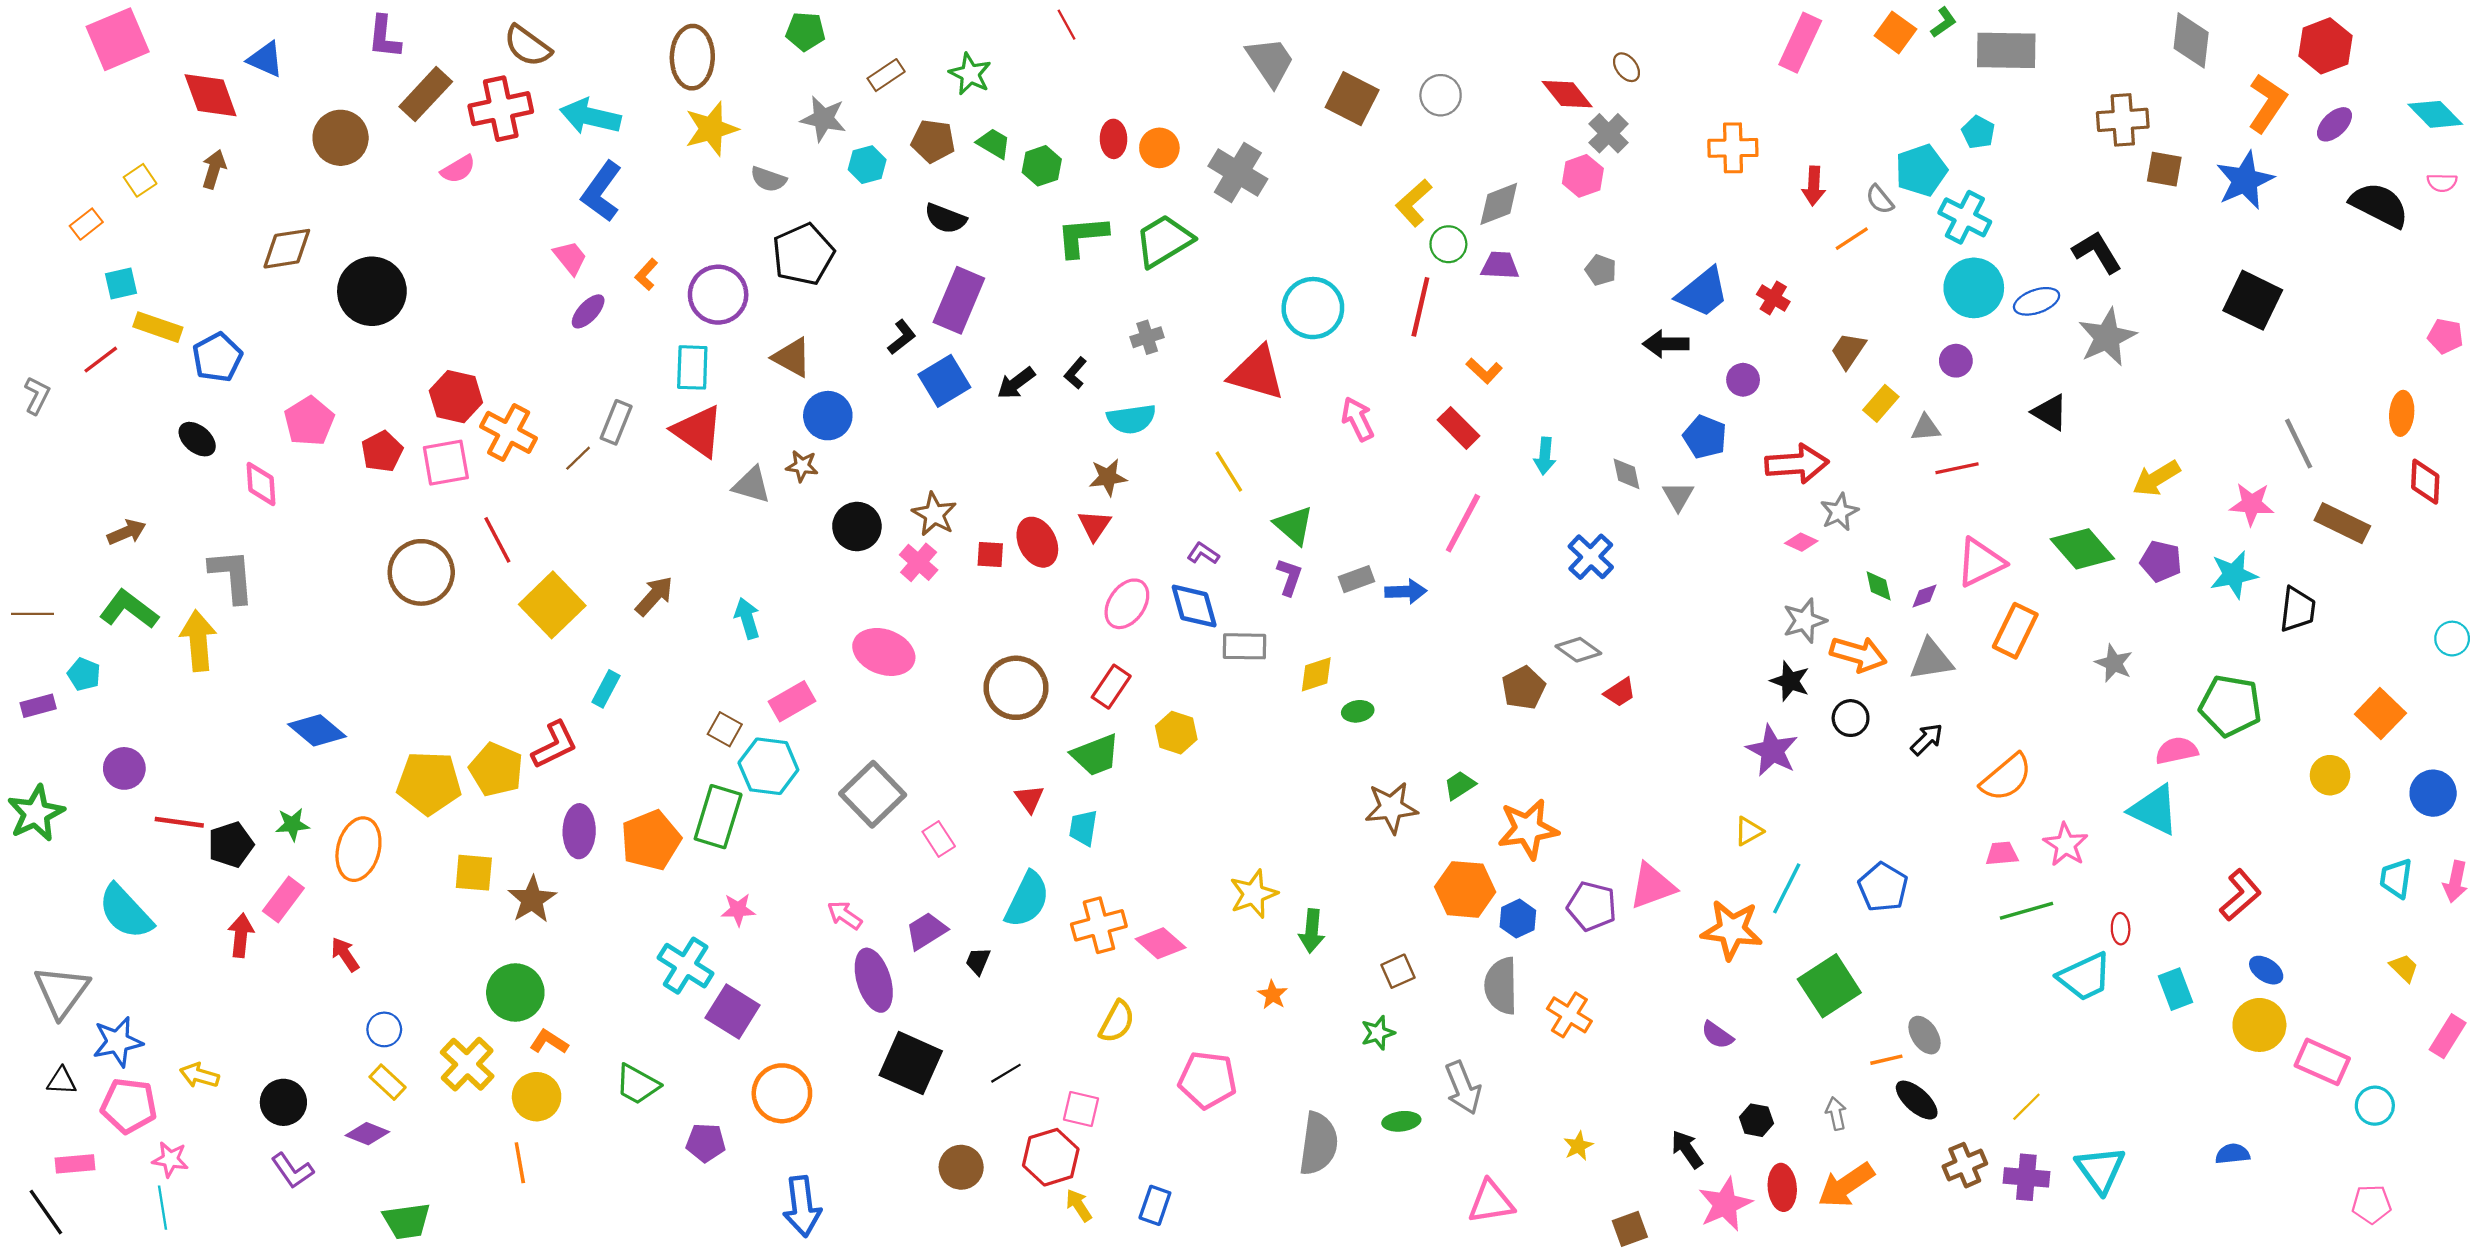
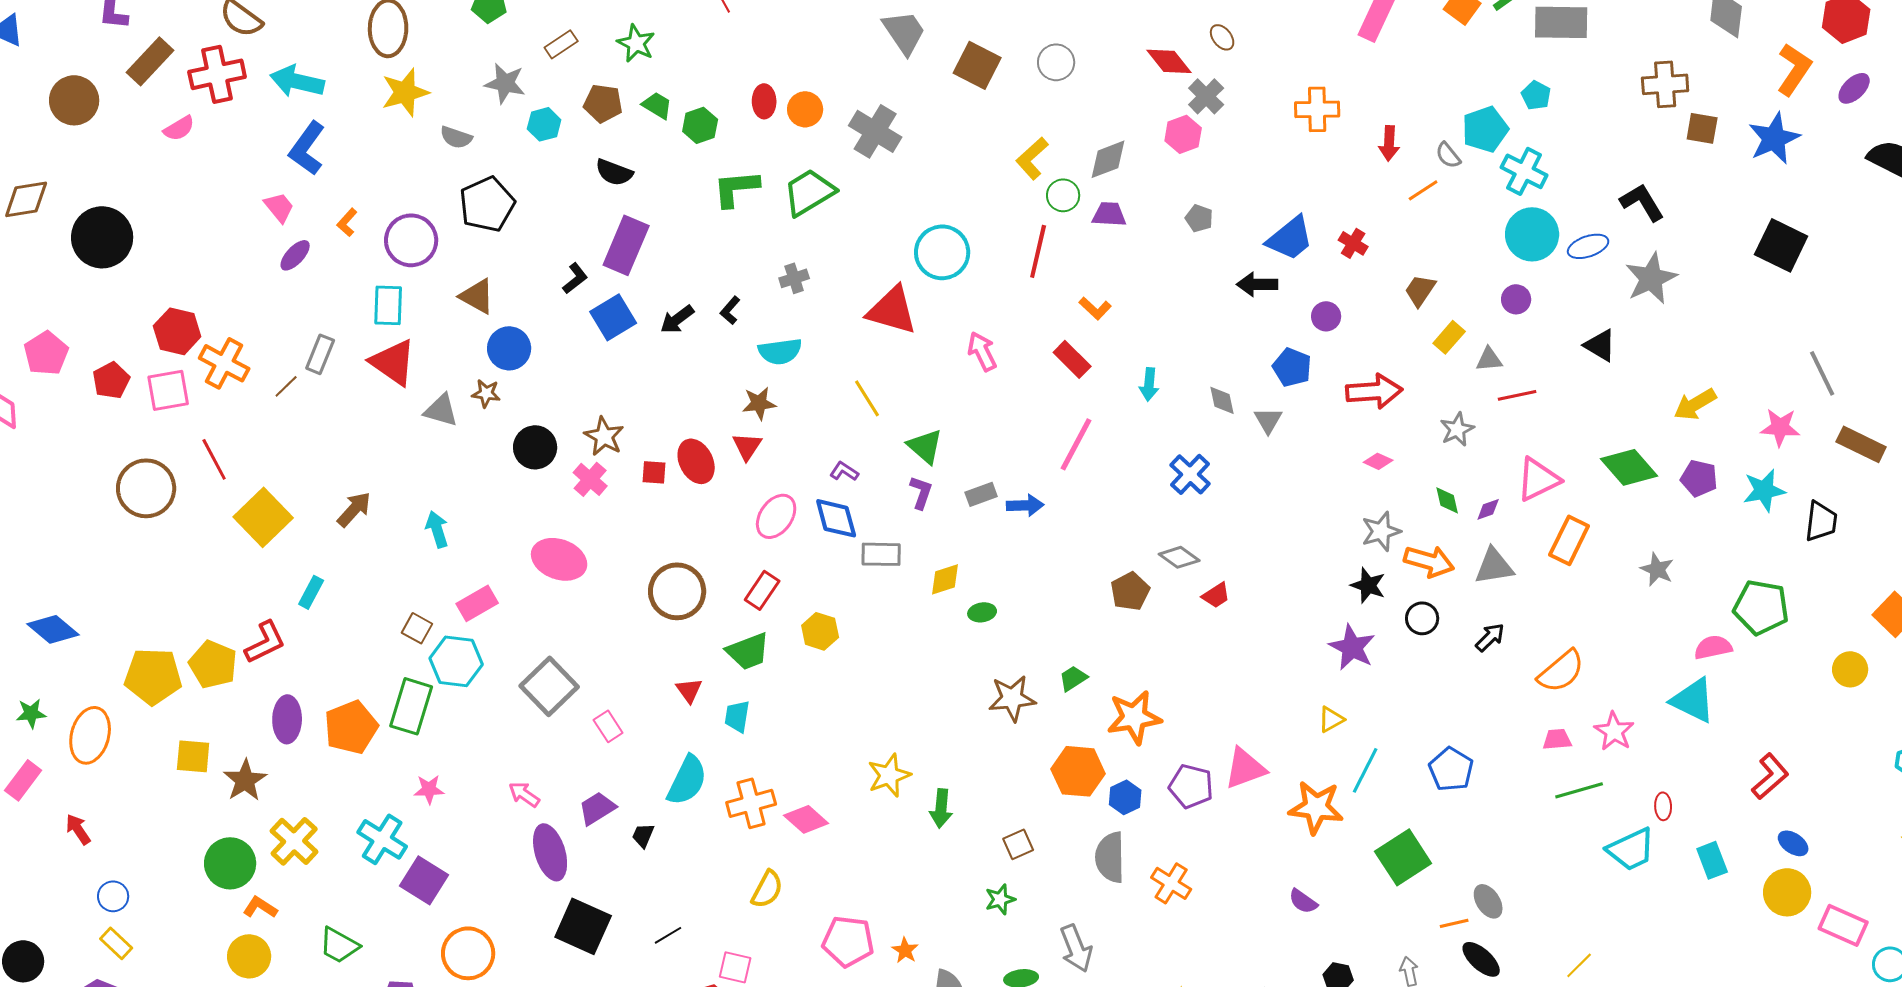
gray star: (1839, 512) -> (1457, 429), moved
orange star: (1273, 995) -> (905, 950), moved
yellow cross: (467, 1064) -> (294, 841), moved

